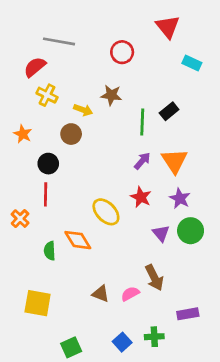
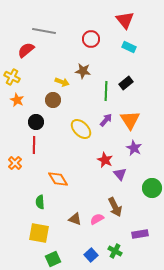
cyan rectangle: (192, 63) -> (129, 47), moved
yellow cross: (47, 95) -> (12, 77), moved
red star: (141, 197) -> (105, 160), moved
yellow ellipse: (106, 212) -> (81, 129), moved
green circle: (191, 231) -> (152, 188), moved
green semicircle: (50, 251) -> (40, 202), moved
yellow square: (38, 303) -> (39, 233), moved
green cross: (154, 337) -> (115, 251), turned 32

